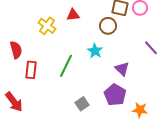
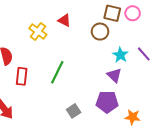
red triangle: (73, 15) -> (64, 20), turned 32
cyan star: (95, 51) -> (120, 55), moved
purple pentagon: (115, 95) -> (107, 102), turned -30

